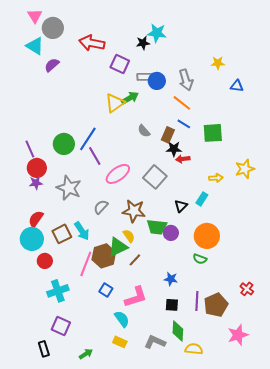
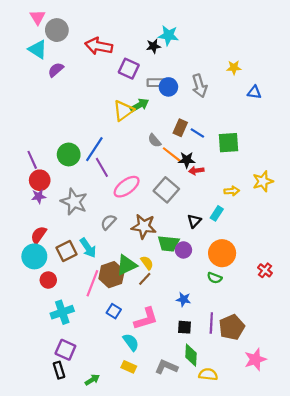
orange line: (182, 103) -> (172, 154), moved
brown rectangle: (168, 135) -> (180, 128), moved
yellow semicircle: (129, 236) -> (147, 263), moved
red cross: (247, 289) -> (265, 270), moved
black rectangle: (44, 349) -> (59, 370), moved

